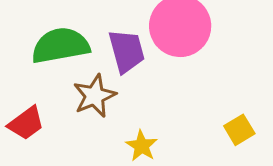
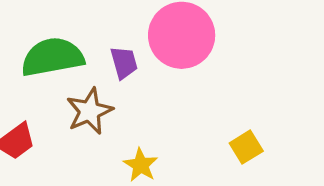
purple trapezoid: (127, 51) -> (124, 63), size x0.7

